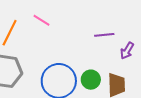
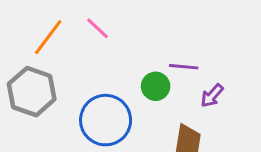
green circle: (91, 80) -> (156, 86), moved

